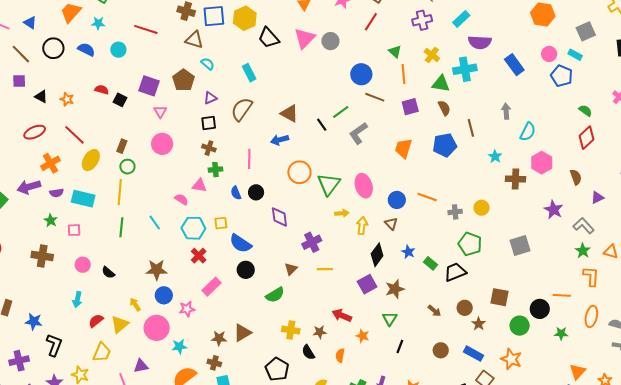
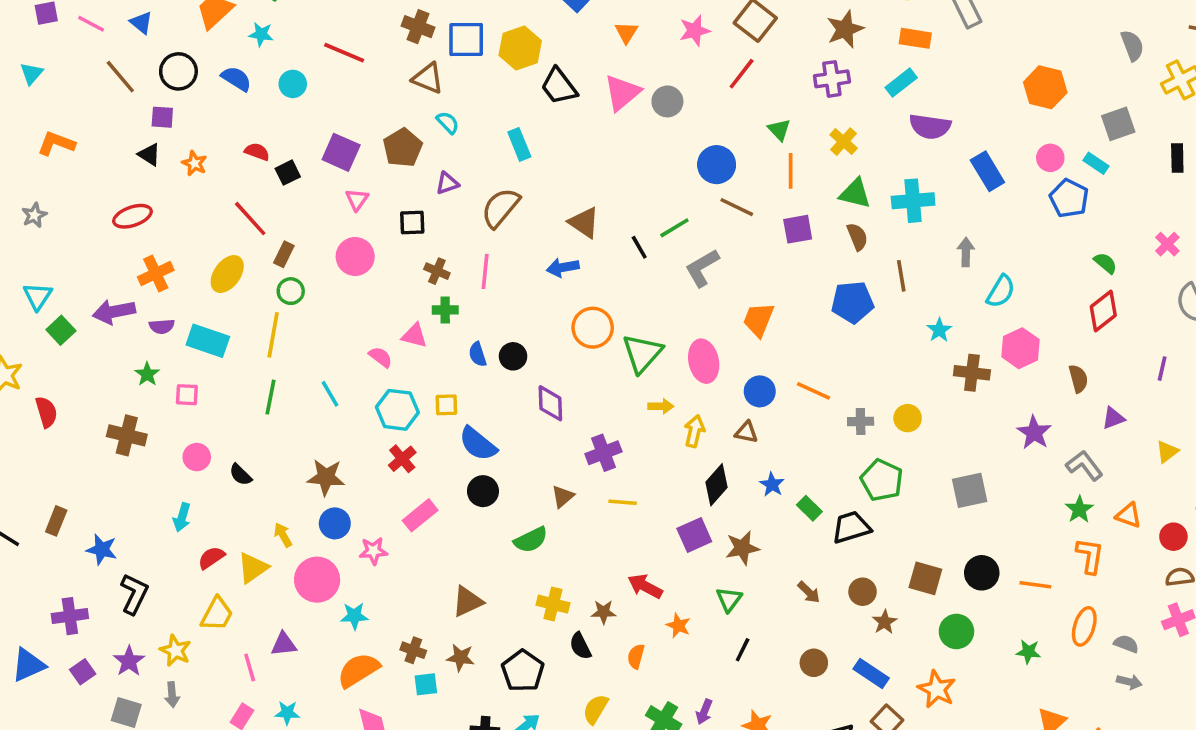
cyan cross: (465, 69) -> (913, 201), moved
purple square: (19, 81) -> (162, 117), moved
black square: (120, 100) -> (288, 173), turned 32
black square: (209, 123) -> (412, 223), moved
red line: (75, 135) -> (250, 219), moved
orange trapezoid: (403, 148) -> (758, 320), moved
pink line: (249, 159) -> (485, 271), moved
brown triangle: (391, 224) -> (746, 432), turned -40
black circle: (540, 309) -> (982, 573), moved
brown star: (219, 338) -> (460, 658), moved

